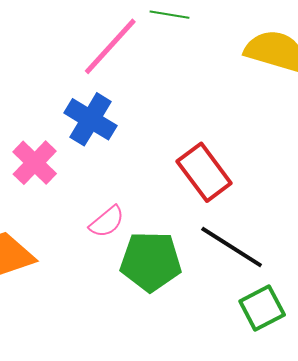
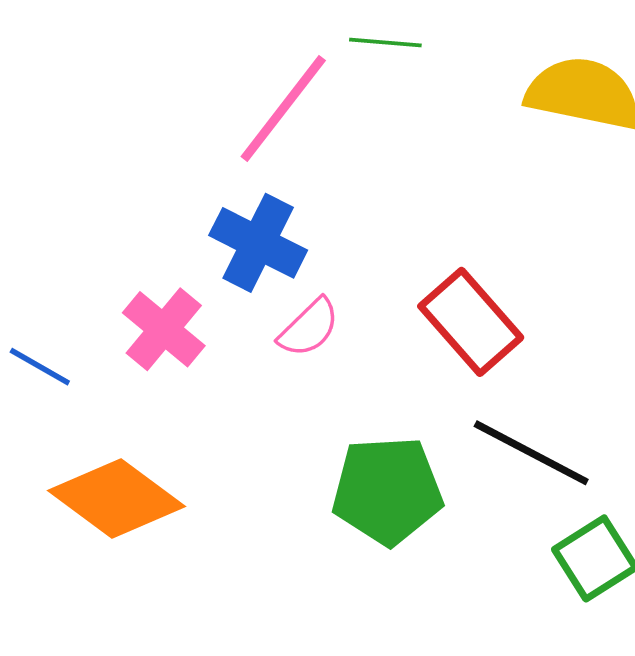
pink semicircle: (107, 222) -> (309, 328), moved

